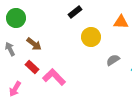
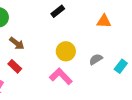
yellow circle: (91, 37) -> (66, 51), moved
pink L-shape: (54, 77) -> (61, 76), moved

